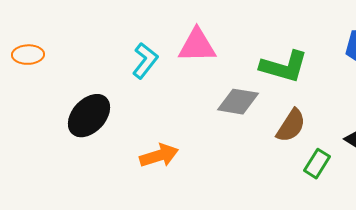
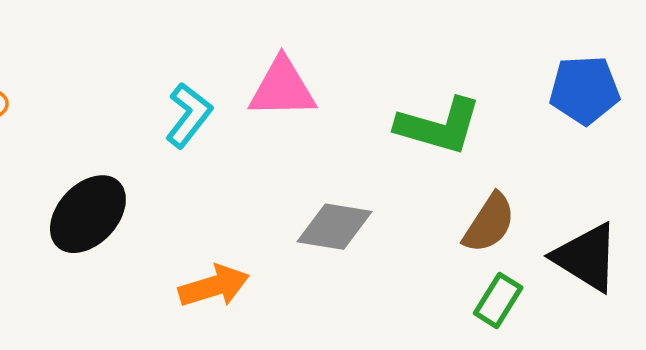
gray diamond: (238, 102) -> (334, 227), moved
brown semicircle: (291, 126) -> (489, 223), moved

